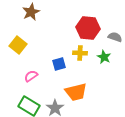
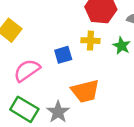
pink semicircle: (31, 76) -> (27, 70), size x1.5

